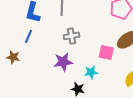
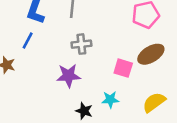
cyan star: (91, 72) -> (110, 100), moved

